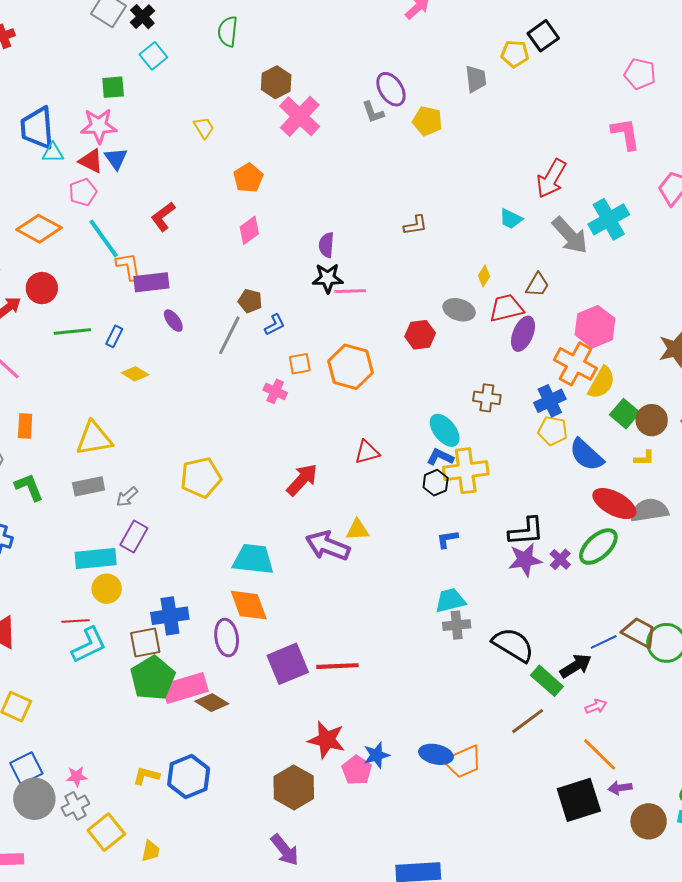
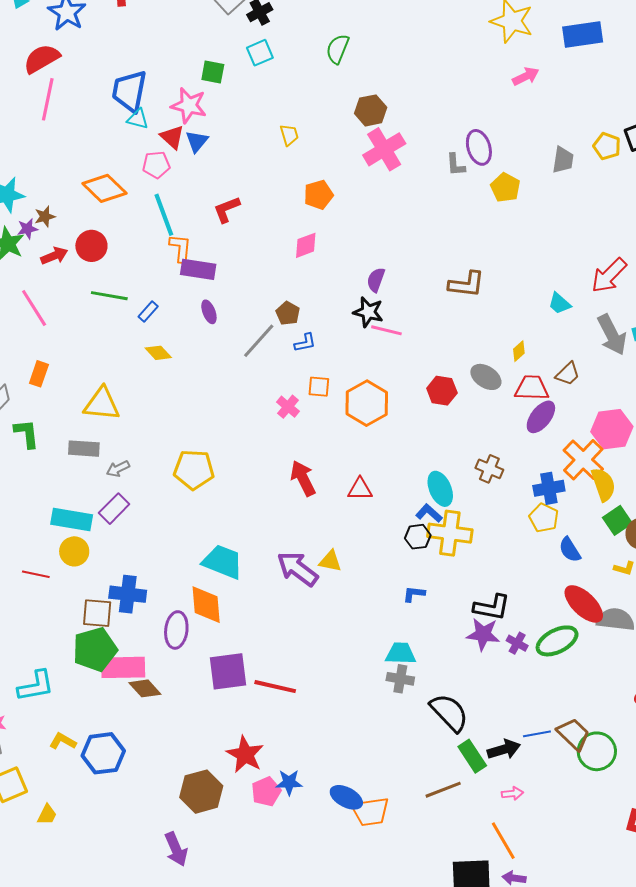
brown L-shape: (415, 225) -> (466, 284), size x1.5
yellow semicircle: (602, 383) -> (603, 485), turned -64
blue semicircle: (586, 455) -> (570, 550), size x0.7
red arrow: (302, 480) -> (303, 478), moved, turned -84
purple cross: (560, 559) -> (517, 643), turned -30
cyan L-shape: (89, 645) -> (36, 686), moved

